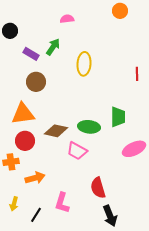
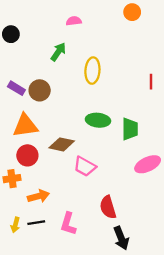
purple rectangle: (31, 54) -> (16, 88), moved
green ellipse: (89, 127) -> (98, 120), moved
black line: (36, 215) -> (36, 223), moved, turned 49

